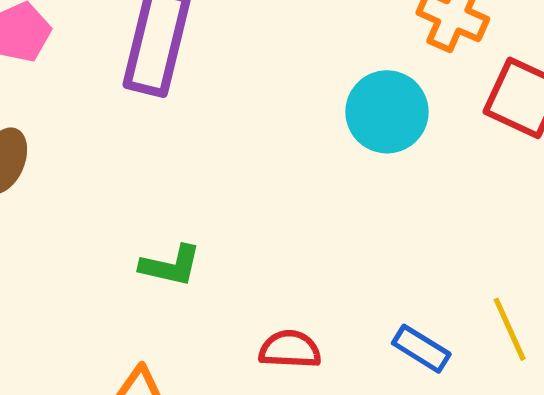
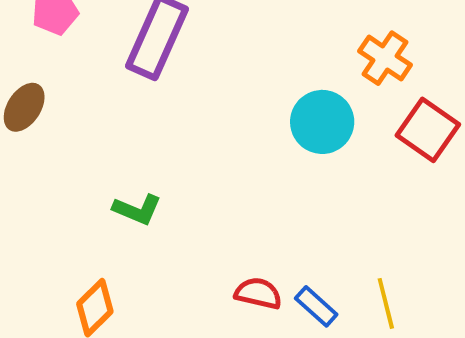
red semicircle: (290, 349) -> (258, 293), moved

